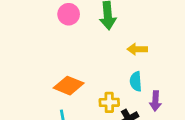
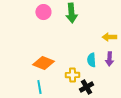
yellow arrow: (137, 49) -> (109, 37), moved
purple arrow: (155, 101) -> (109, 59), moved

